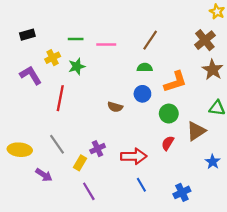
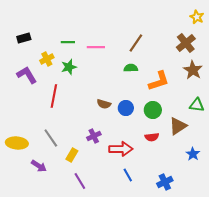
blue circle: (142, 94) -> (126, 108), moved
red semicircle: (168, 143) -> (152, 137), turned -128
purple cross: (98, 149) -> (94, 136), moved

